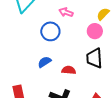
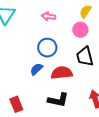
blue circle: (50, 31) -> (47, 48), moved
red semicircle: (69, 70) -> (62, 73), size x1.5

